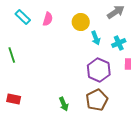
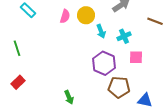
pink semicircle: (48, 19) -> (65, 16), moved
red rectangle: (14, 99) -> (18, 82), moved, turned -56
brown pentagon: (97, 100) -> (119, 87), moved, turned 30

